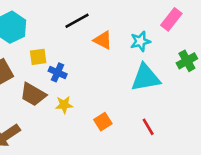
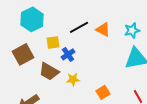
black line: (77, 21) -> (79, 27), moved
blue cross: (58, 72) -> (68, 54), turned 32

